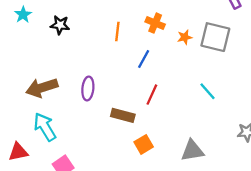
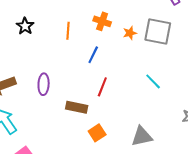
black star: (60, 25) -> (25, 26), moved, turned 30

